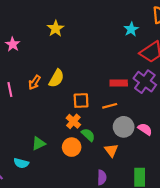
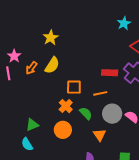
yellow star: (56, 28) -> (51, 38), moved
pink star: (13, 44) -> (14, 56), moved
green semicircle: (88, 135) -> (86, 113), moved
cyan semicircle: (21, 163) -> (27, 144), moved, turned 40

